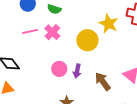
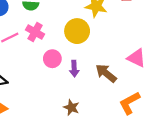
pink circle: (59, 69) -> (52, 59), moved

